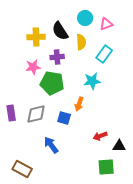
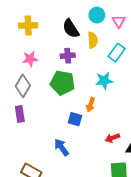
pink triangle: (106, 24) -> (119, 21), turned -40
yellow cross: (36, 37) -> (28, 25), moved
pink star: (33, 67) -> (30, 59), moved
gray diamond: (36, 114) -> (23, 86), moved, turned -45

